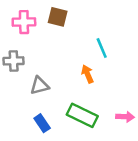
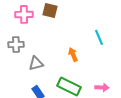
cyan line: (102, 48) -> (99, 37), moved

